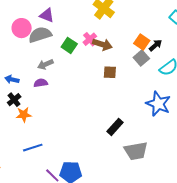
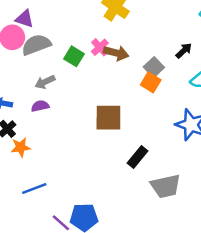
purple triangle: (47, 15) -> (25, 19), moved
orange square: (142, 42) -> (151, 82), moved
gray square: (141, 58) -> (154, 67), moved
brown square: (110, 72) -> (108, 118), moved, size x1.6

